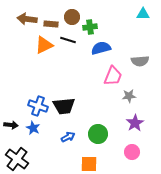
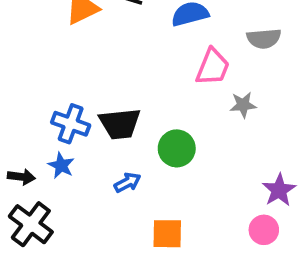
purple star: (135, 123) -> (279, 190), moved
black arrow: (11, 125) -> (21, 177), moved
green circle: (98, 134) -> (177, 148), moved
pink circle: (132, 152) -> (264, 230), moved

